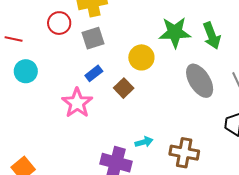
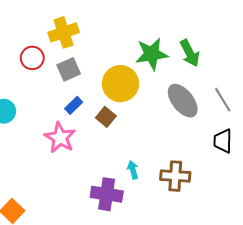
yellow circle: (141, 57) -> (120, 84), size x1.4
cyan arrow: (144, 142) -> (133, 170), turned -84

